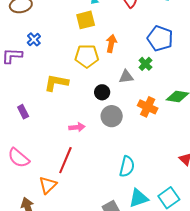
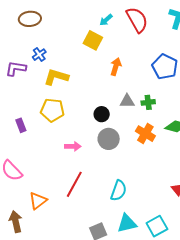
yellow square: (86, 20) -> (93, 40), turned 36
yellow pentagon: (87, 56) -> (52, 110), moved
green cross: (145, 64) -> (148, 102), moved, turned 32
yellow L-shape: (56, 83) -> (56, 77), moved
red line: (65, 160) -> (74, 184), moved

